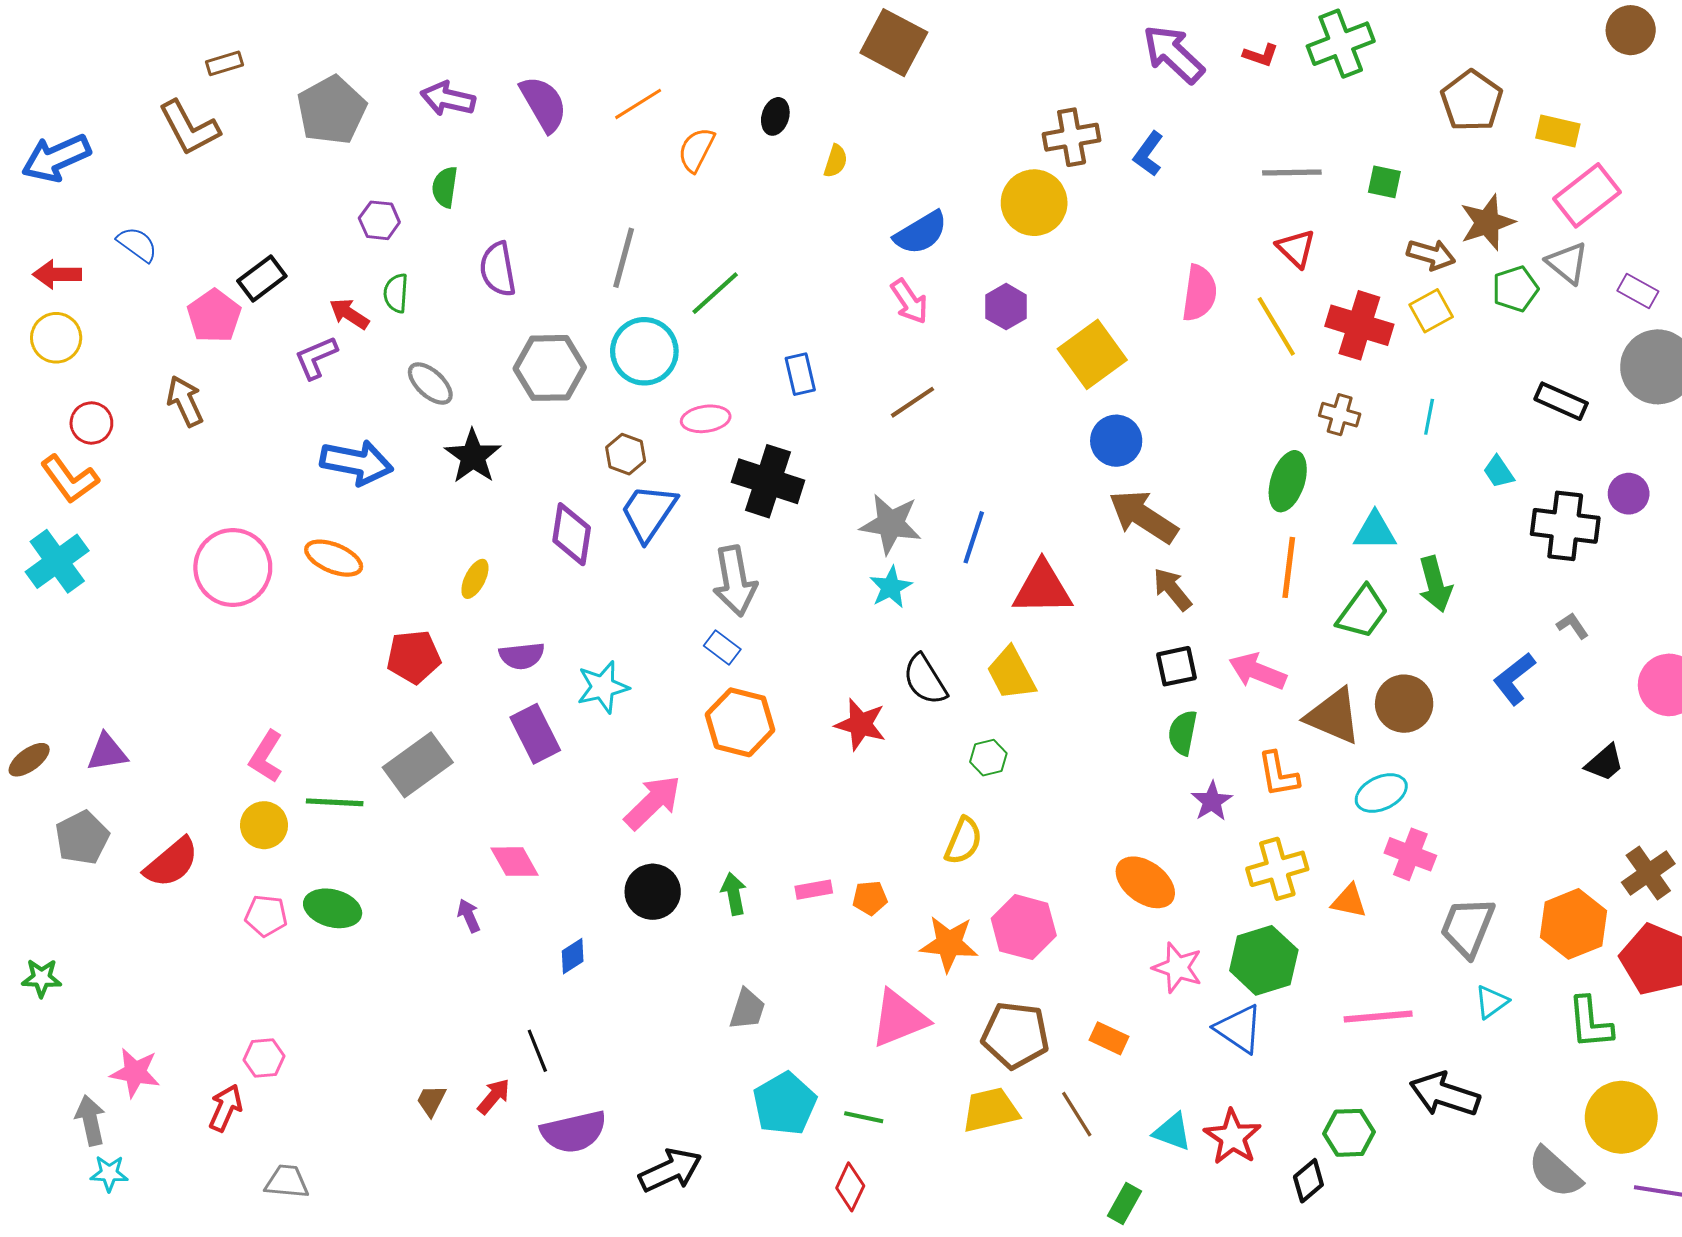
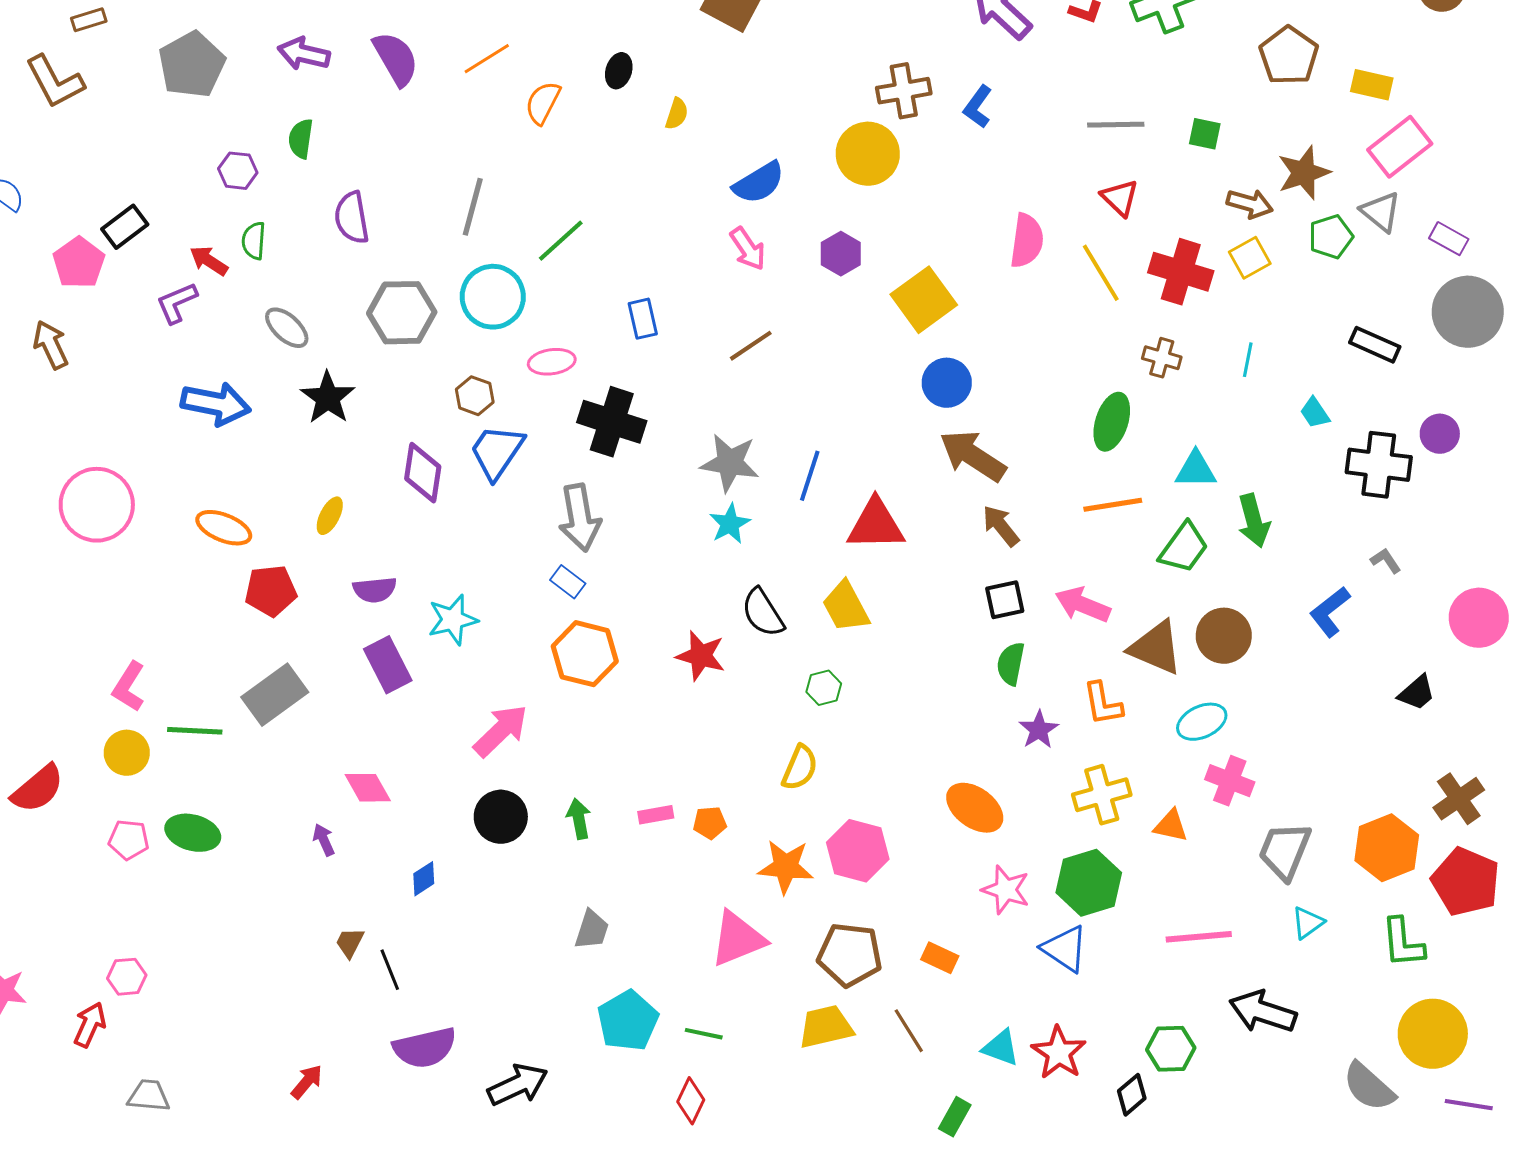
orange ellipse: (334, 558) -> (224, 528), moved
orange line: (1289, 567) -> (1113, 505), turned 74
red arrow: (494, 1096) -> (307, 1082), moved
brown trapezoid: (431, 1101) -> (350, 943), moved

